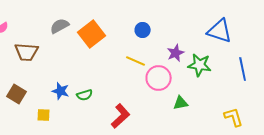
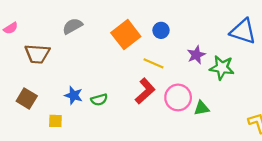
orange square: (92, 34) -> (126, 35), moved
pink circle: (159, 78) -> (178, 97), moved
red L-shape: (121, 116) -> (145, 91), moved

